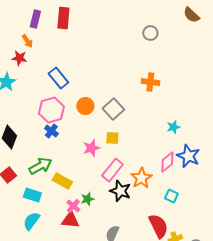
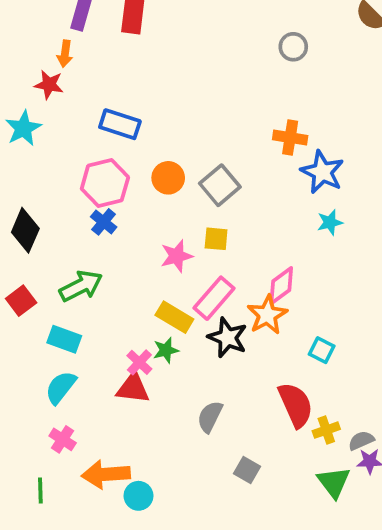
orange arrow: (27, 41) -> (65, 54), turned 40
blue rectangle: (58, 78) -> (120, 124), turned -35
blue star: (188, 156) -> (322, 172), moved
pink diamond: (167, 162) -> (281, 286), moved
yellow rectangle: (62, 181) -> (174, 317), moved

